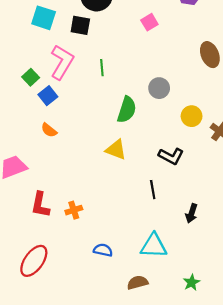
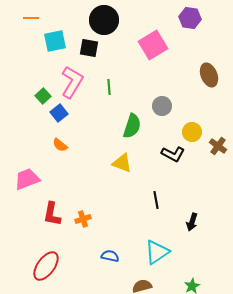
cyan square: (44, 18) -> (55, 41), turned -30
pink square: (149, 22) -> (153, 45), size x1.8
black L-shape: (171, 156) -> (173, 154), moved
cyan triangle: (154, 246) -> (157, 252), turned -36

